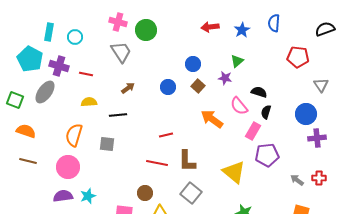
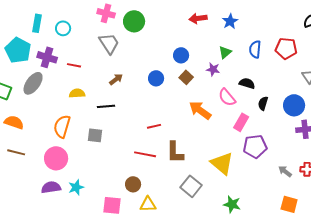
blue semicircle: (274, 23) -> (255, 49), moved
black semicircle: (266, 112) -> (263, 103), moved
gray square: (191, 193) -> (191, 186), moved

